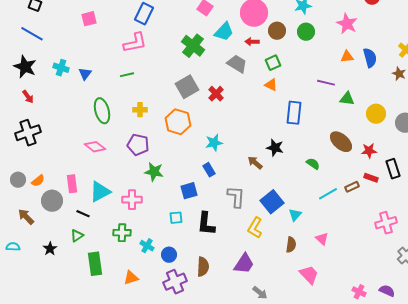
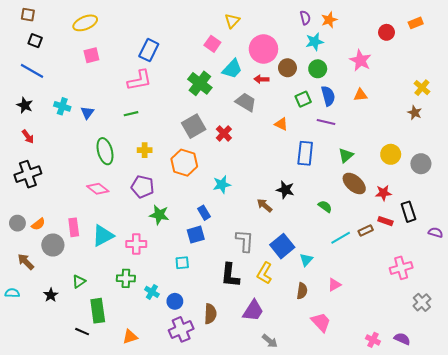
blue semicircle: (370, 58) -> (328, 96), moved
green square: (273, 63) -> (303, 99), moved
black star: (25, 67) -> (25, 105), size x0.7
purple line: (326, 83) -> (326, 122), moved
green triangle: (347, 99) -> (346, 155), moved, turned -49
blue rectangle: (209, 170) -> (204, 213), moved
black line: (83, 214) -> (82, 332), moved
black L-shape: (206, 224) -> (230, 275), moved
pink triangle: (322, 239) -> (334, 285), turned 48
orange triangle: (131, 278) -> (130, 337), moved

